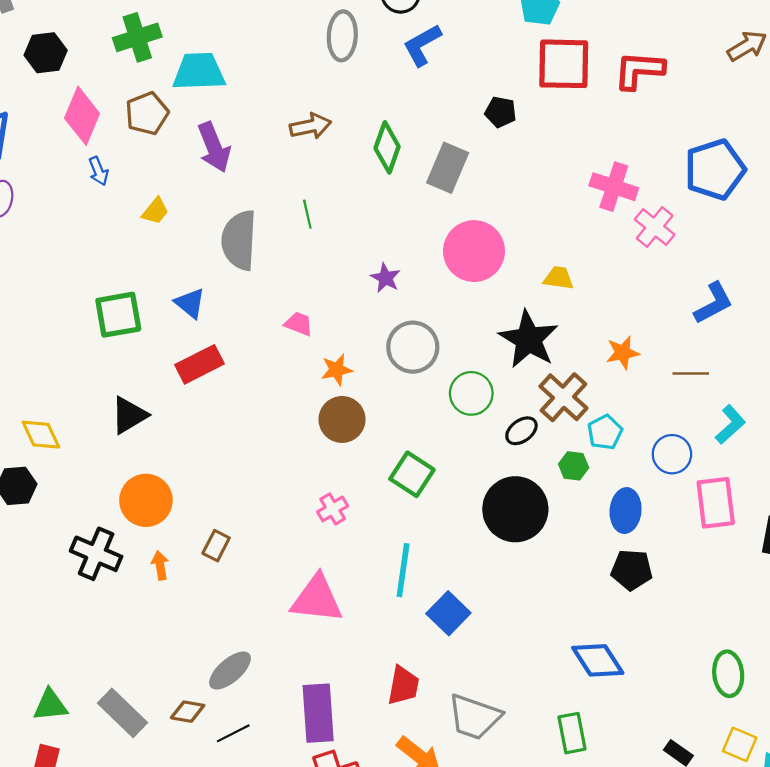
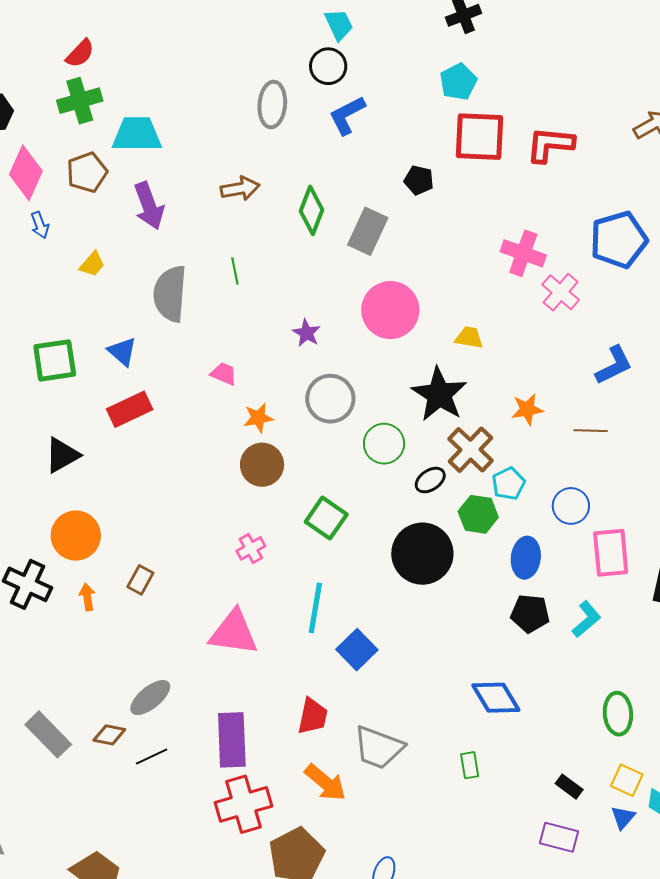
cyan L-shape: (730, 425) -> (586, 619), moved
green hexagon: (574, 466) -> (478, 514), size x1.4
green rectangle: (572, 733) -> (470, 765), size x0.7

